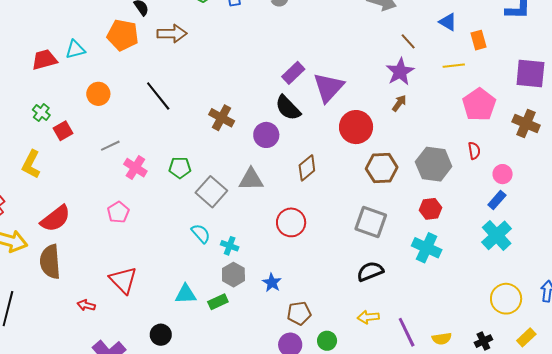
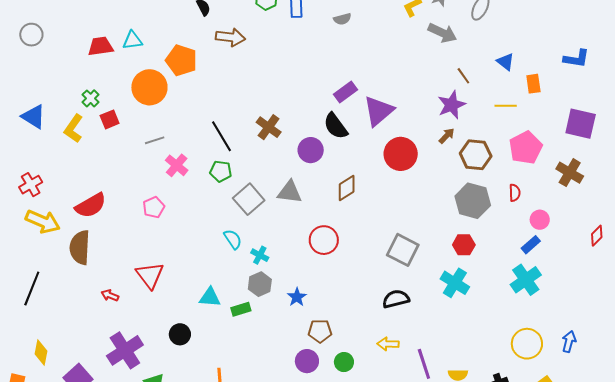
orange pentagon: (123, 35) -> (181, 60), moved
orange circle: (98, 94) -> (149, 87), size x1.5
black line: (158, 96) -> (222, 136), moved
yellow L-shape: (31, 164) -> (74, 128), moved
brown hexagon: (382, 168) -> (476, 155), moved

